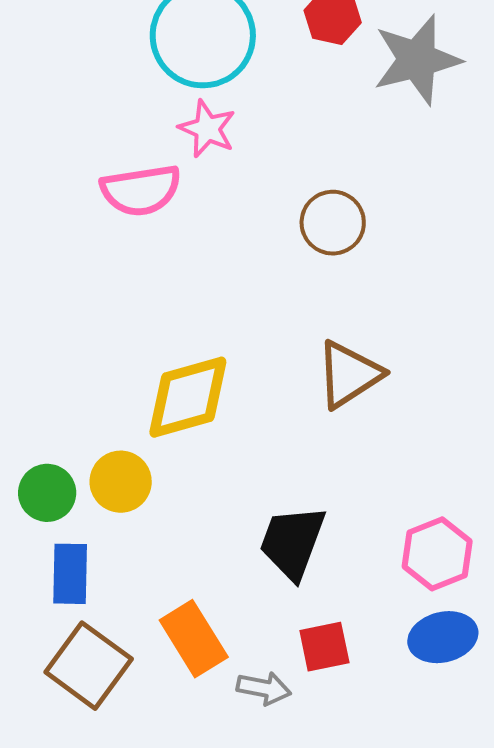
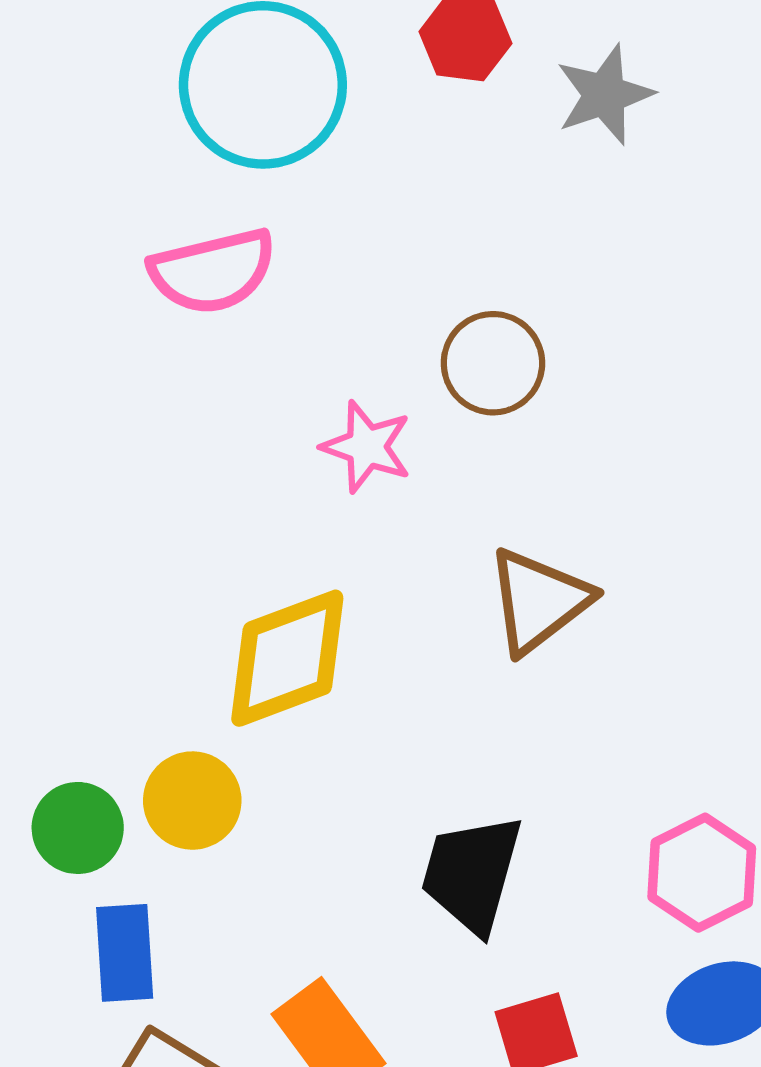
gray star: (417, 60) -> (605, 95), size x0.7
pink star: (207, 129) -> (367, 447), moved
pink semicircle: (141, 190) -> (213, 271), moved

